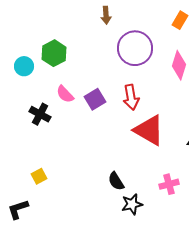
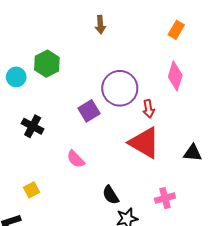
purple circle: (135, 48) -> (120, 88), moved
pink semicircle: (65, 94) -> (76, 159), moved
red arrow: (131, 97) -> (149, 109), moved, size x0.7

